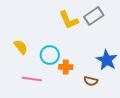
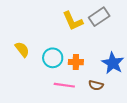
orange cross: (66, 67) -> (76, 62), moved
pink line: (32, 79) -> (64, 85), moved

